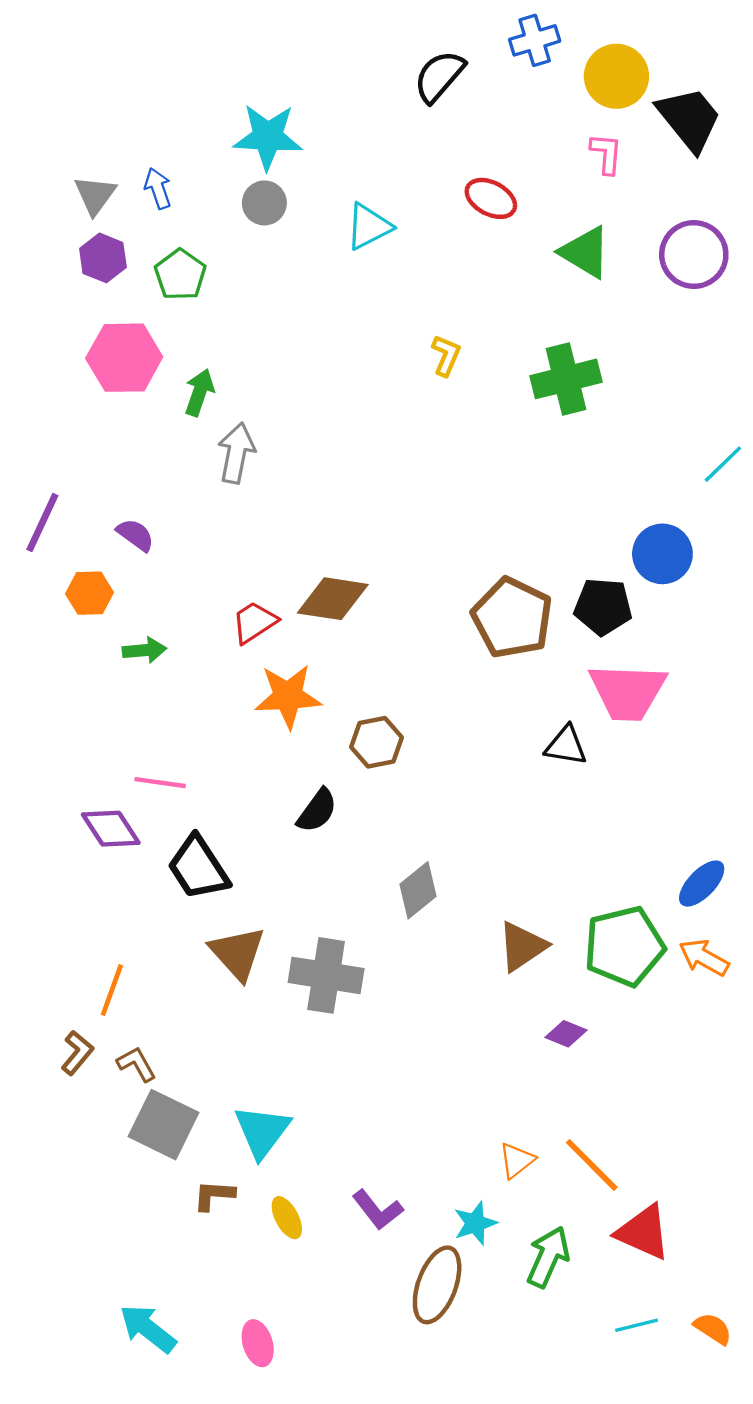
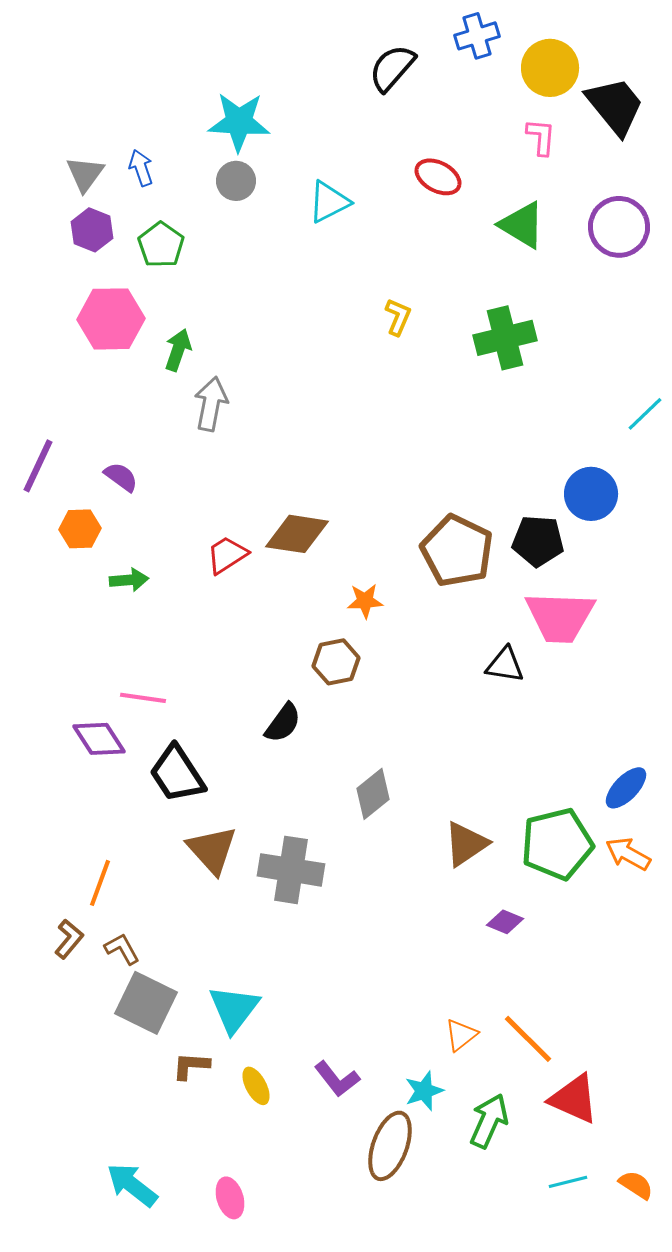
orange star: (288, 696) -> (365, 601), moved, size x0.6

